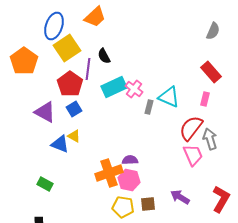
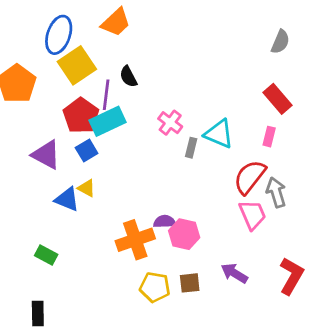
cyan rectangle: (114, 87) -> (107, 121), moved
pink hexagon: (129, 180) -> (184, 234), moved

